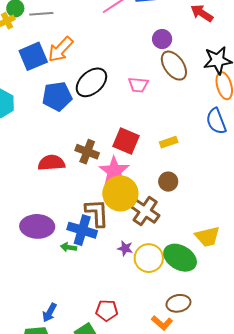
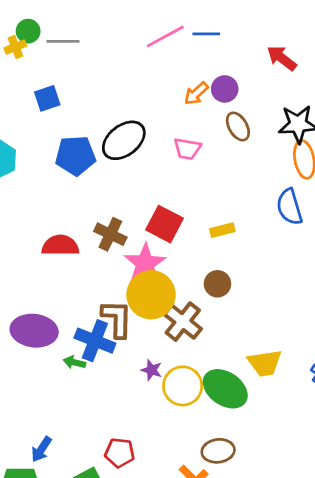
orange arrow: (61, 49) -> (196, 93), moved, size x0.7
blue square: (33, 56) -> (47, 98), size x0.7
brown ellipse: (174, 66) -> (238, 126), size x0.7

